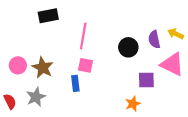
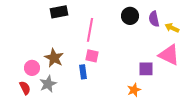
purple semicircle: (154, 39) -> (154, 19), moved
black circle: (128, 47) -> (130, 16), moved
pink circle: (18, 65) -> (32, 68), moved

